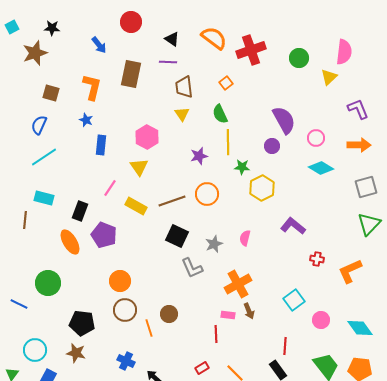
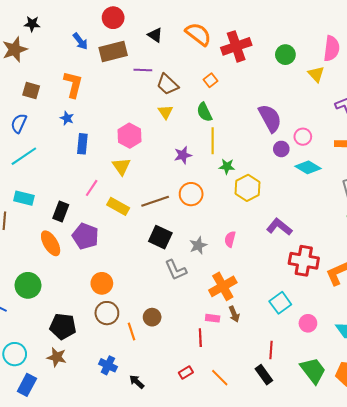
purple line: (168, 62) -> (143, 70), moved
brown rectangle: (131, 74) -> (113, 52), moved, turned 64
yellow triangle: (329, 77) -> (316, 74), turned -30
brown trapezoid: (184, 87) -> (167, 84), turned -40
purple circle: (272, 146) -> (281, 149), moved
red cross: (317, 259) -> (304, 261), size x2.0

